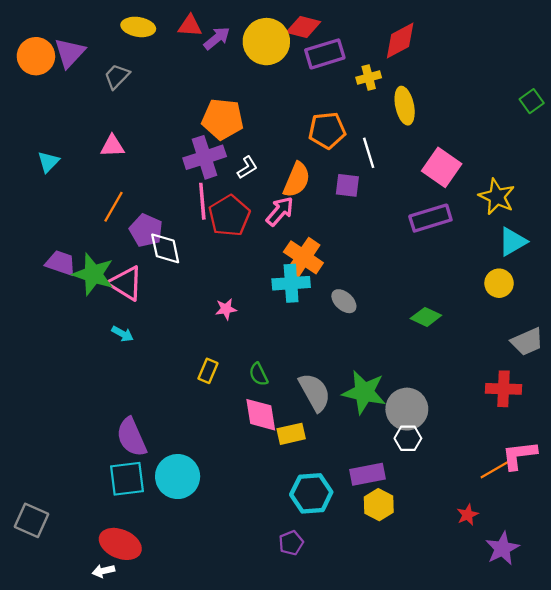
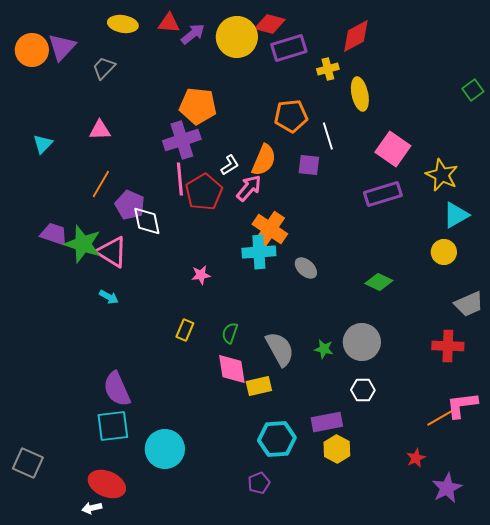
white L-shape: (247, 167) -> (230, 165), moved
green semicircle: (258, 374) -> (230, 333), turned 45
green star: (364, 392) -> (324, 349), size x0.5
gray circle: (407, 409) -> (362, 342), moved
cyan circle: (178, 477) -> (165, 449), moved

